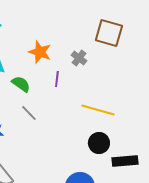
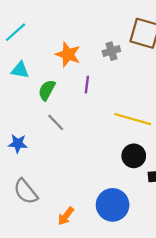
gray cross: (79, 58) -> (111, 51), moved, turned 35
green semicircle: (21, 84) -> (47, 90), turned -96

